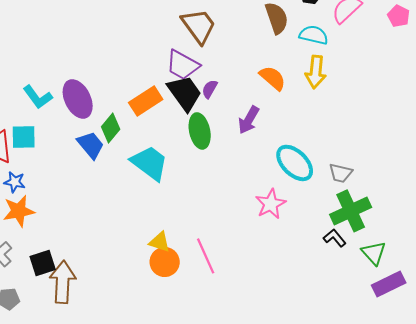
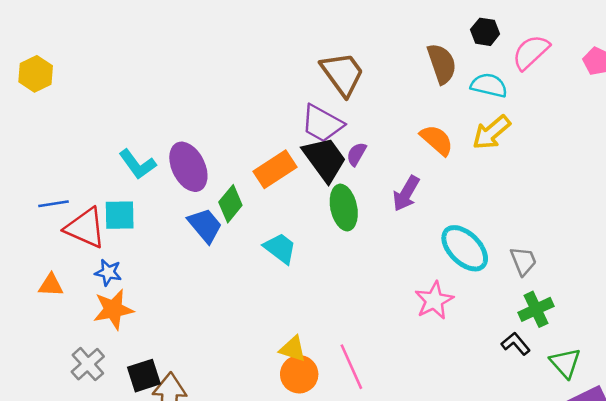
yellow arrow: (316, 72) -> (491, 132), turned 44
cyan trapezoid: (150, 163) -> (280, 248), size x0.7
gray trapezoid: (341, 173) -> (523, 261), turned -125
green cross: (351, 211) -> (536, 309), size x0.7

